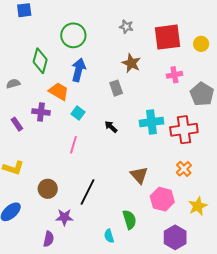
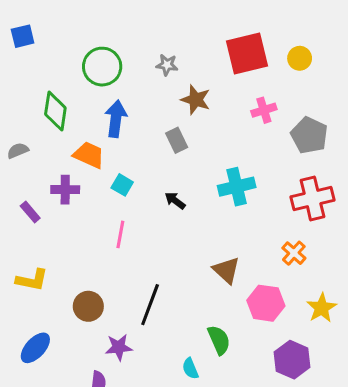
gray star: (126, 27) -> (167, 65), moved
red cross: (184, 130) -> (313, 198), moved

